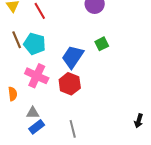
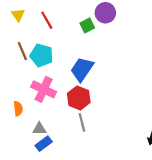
green square: (102, 44) -> (87, 26), moved
gray line: (73, 129) -> (82, 122), moved

